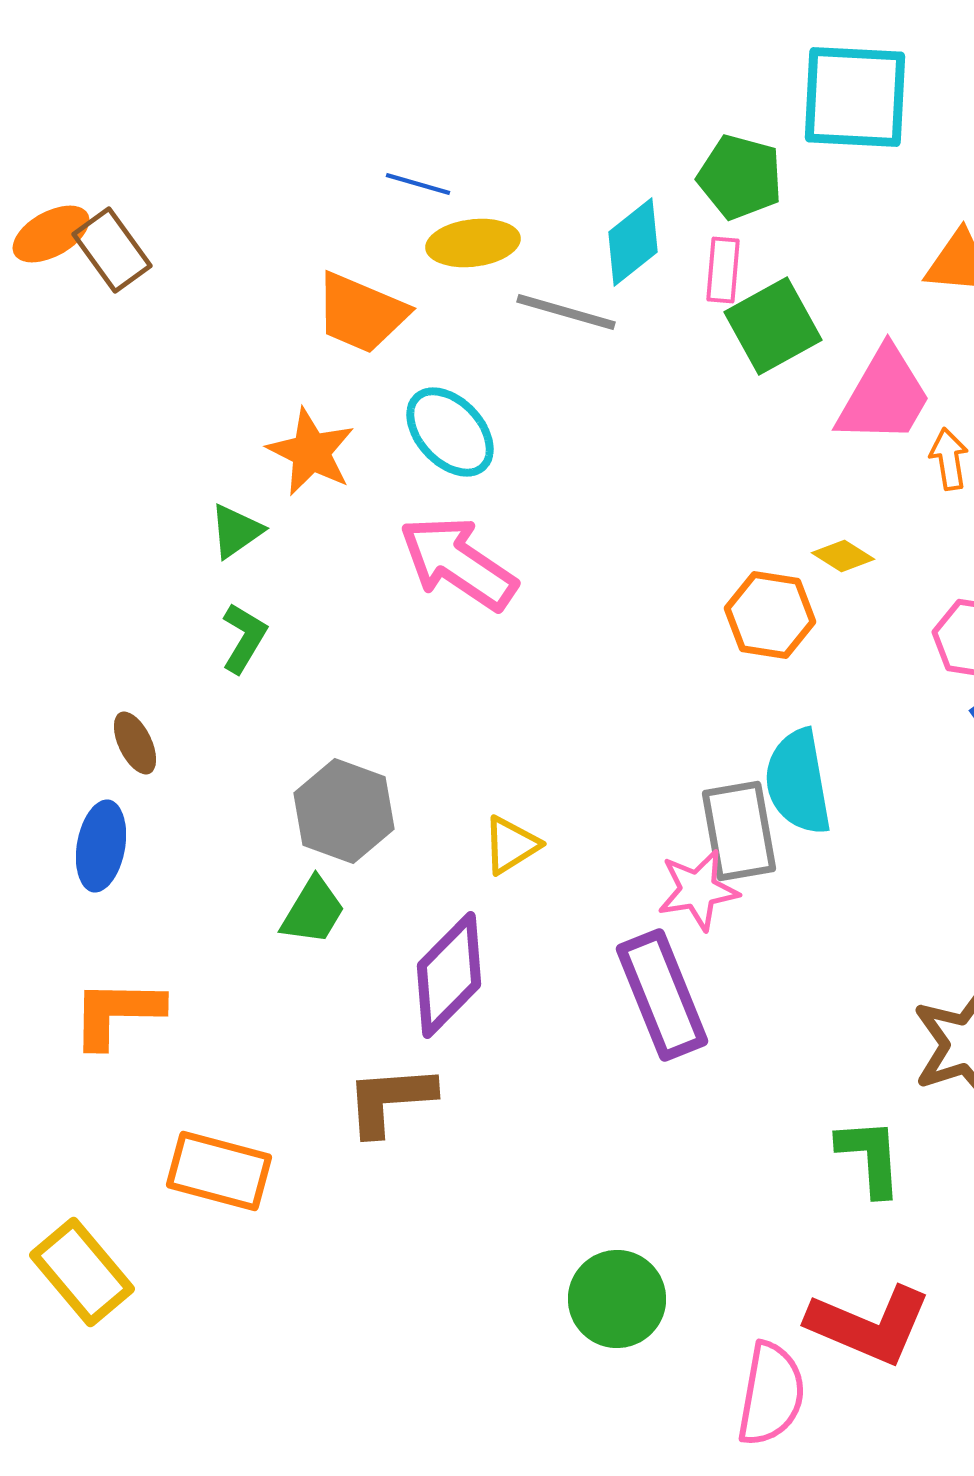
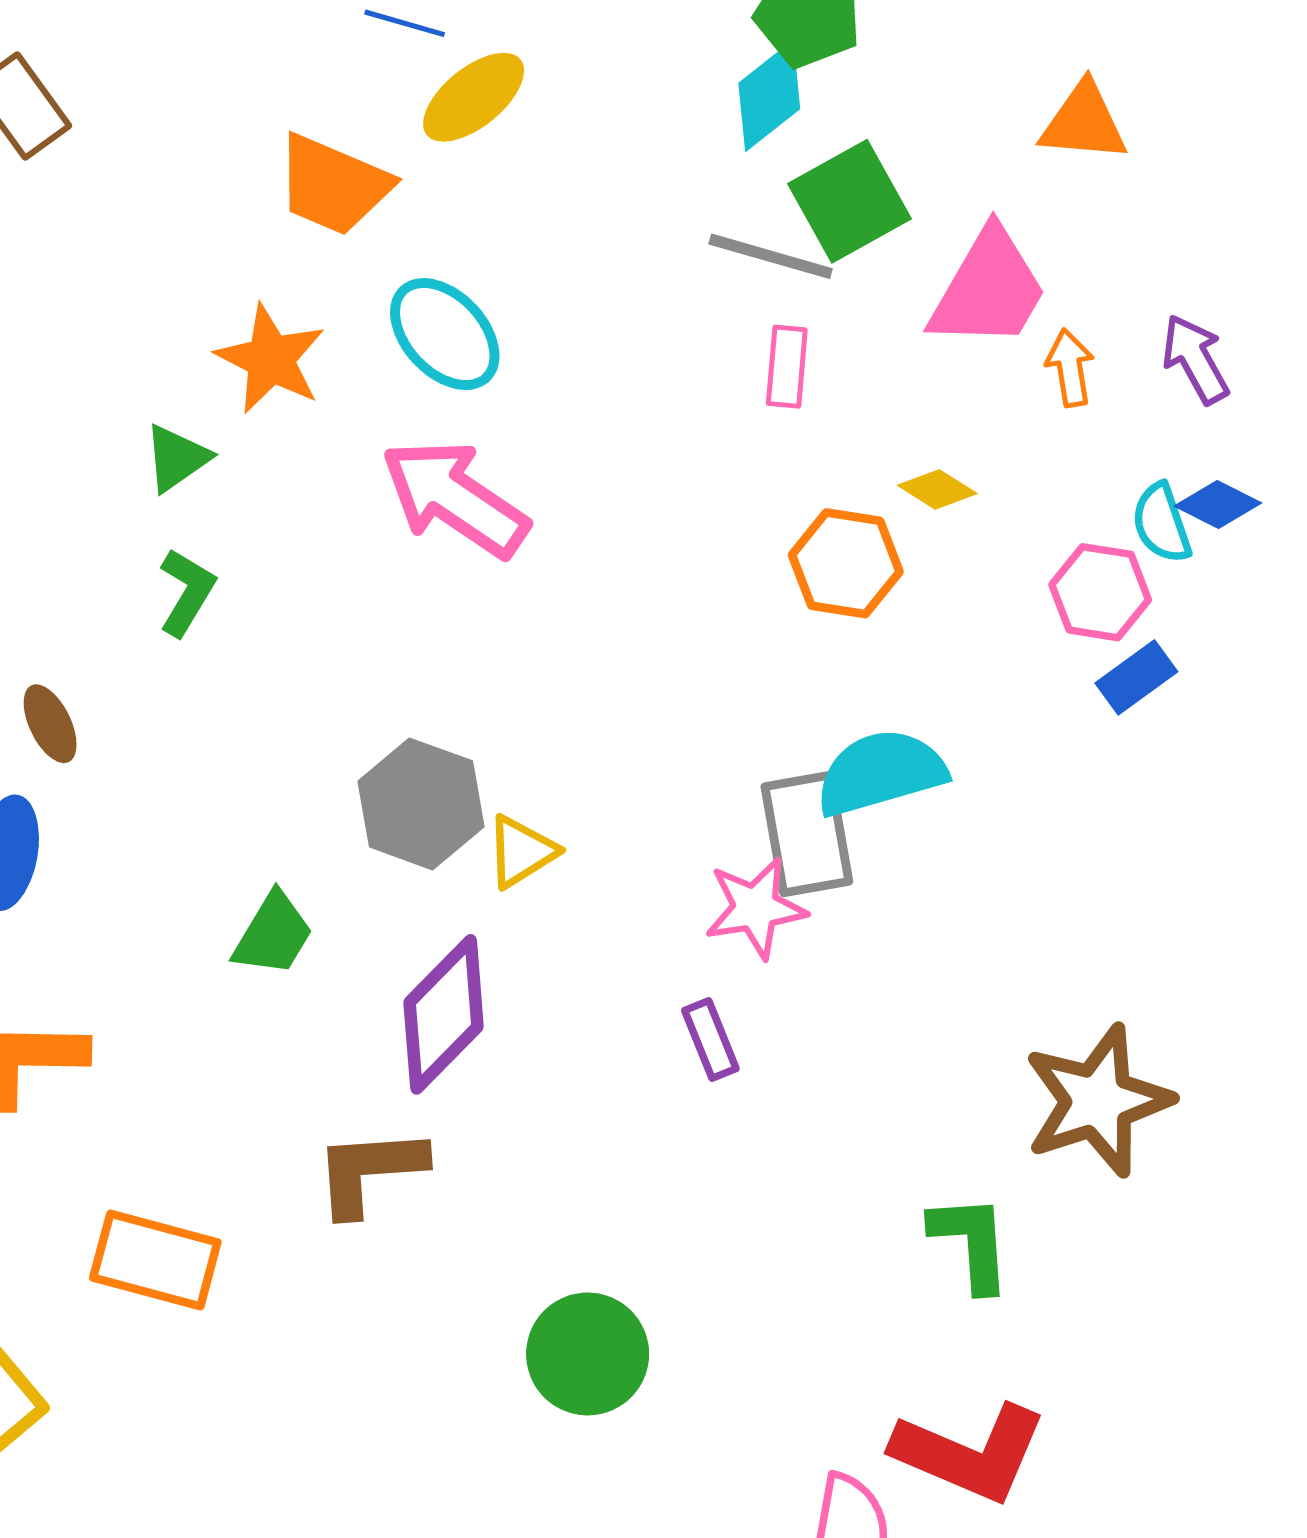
cyan diamond: (633, 242) -> (769, 96), moved
yellow ellipse: (473, 243) -> (474, 97), turned -32
pink rectangle: (723, 270) -> (787, 367), moved
gray line: (566, 312) -> (771, 256), moved
cyan semicircle: (798, 782) -> (881, 773), turned 84
gray hexagon: (344, 811) -> (421, 804), moved
purple rectangle: (662, 995) -> (710, 1039), size x0.5
green circle: (617, 1299) -> (588, 1354), moved

